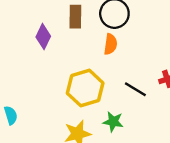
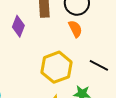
orange semicircle: (111, 44) -> (75, 29), turned -30

